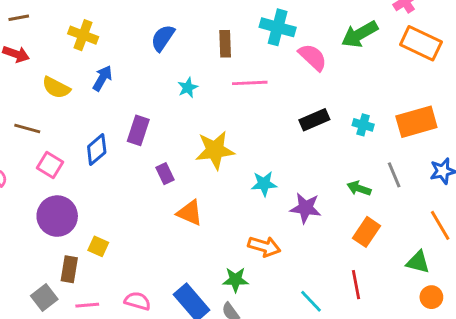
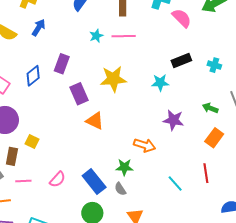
pink line: (250, 83) -> (124, 36), moved
purple rectangle: (165, 174) -> (79, 94), size x1.5
cyan star: (264, 184) -> (160, 83), moved
pink semicircle: (137, 301) -> (57, 179), turned 114

